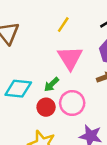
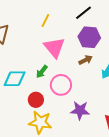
red circle: (46, 107) -> (36, 100), moved

